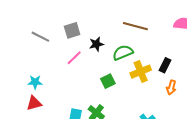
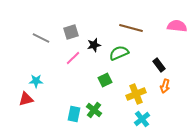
black rectangle: (165, 65) -> (159, 65), turned -64
yellow cross: (141, 72) -> (136, 94), moved
red triangle: (34, 103) -> (26, 99), moved

